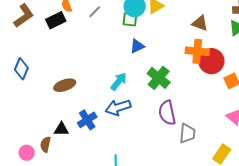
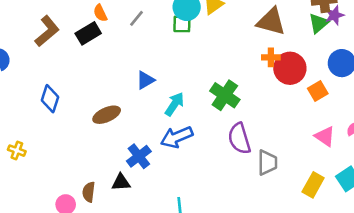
brown triangle: (200, 23) -> (271, 22), size x1.4
blue triangle: (137, 46) -> (145, 80), moved
orange cross: (197, 51) -> (271, 57), size x0.6
black triangle: (61, 129) -> (121, 182), moved

